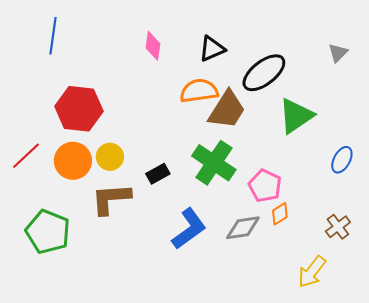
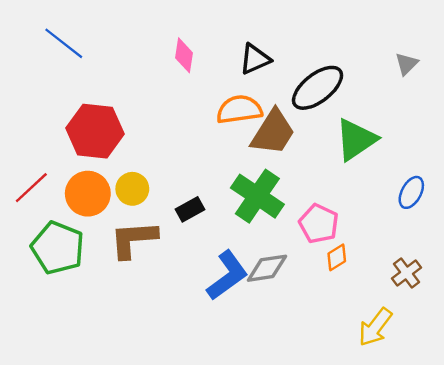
blue line: (53, 36) -> (64, 43), turned -60
gray diamond: (243, 228) -> (267, 268), moved
green pentagon: (48, 232) -> (58, 248), moved

